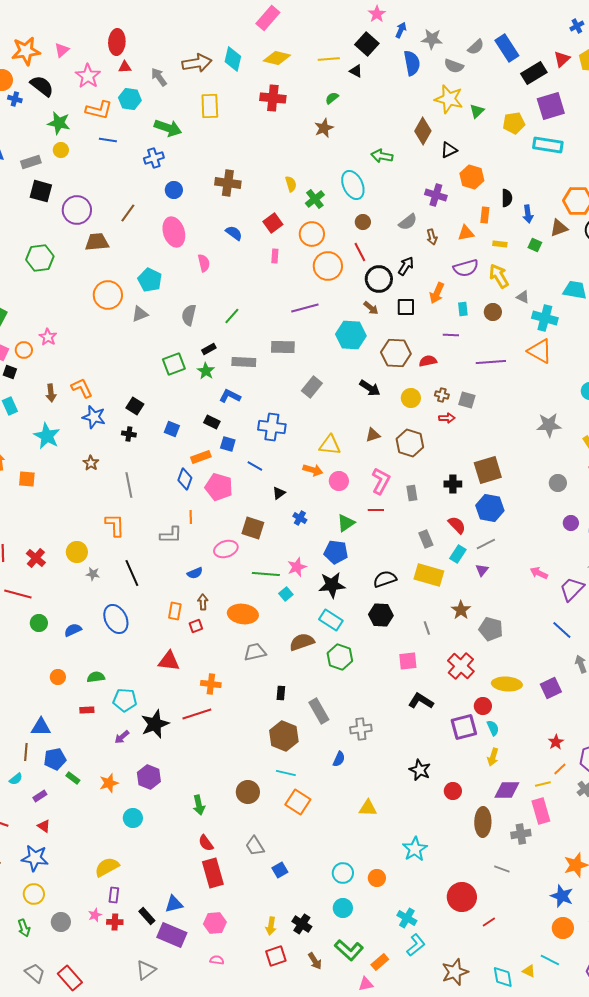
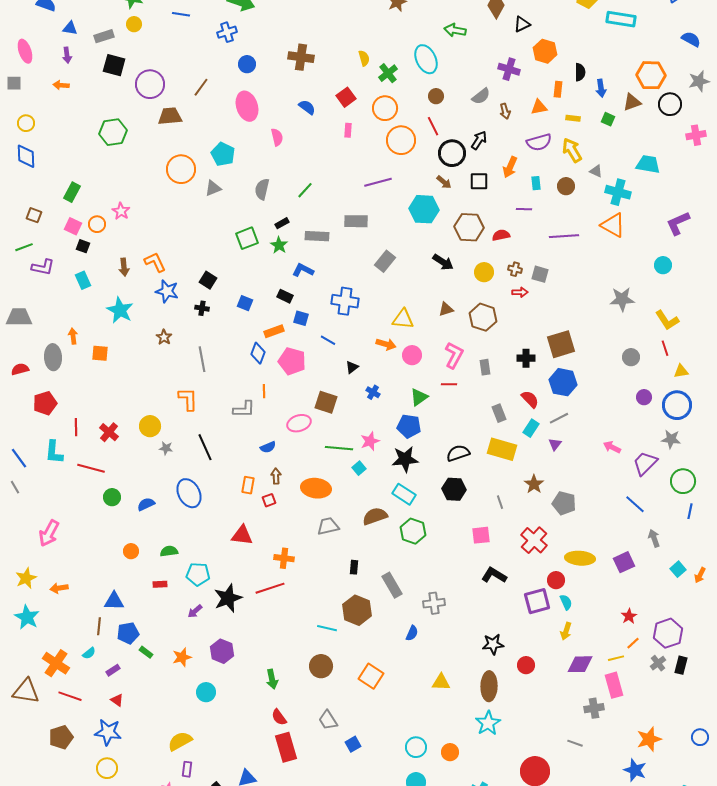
black star: (420, 770) -> (493, 644), turned -30
cyan line: (286, 773) -> (327, 628), moved
brown ellipse: (483, 822) -> (489, 686), moved

